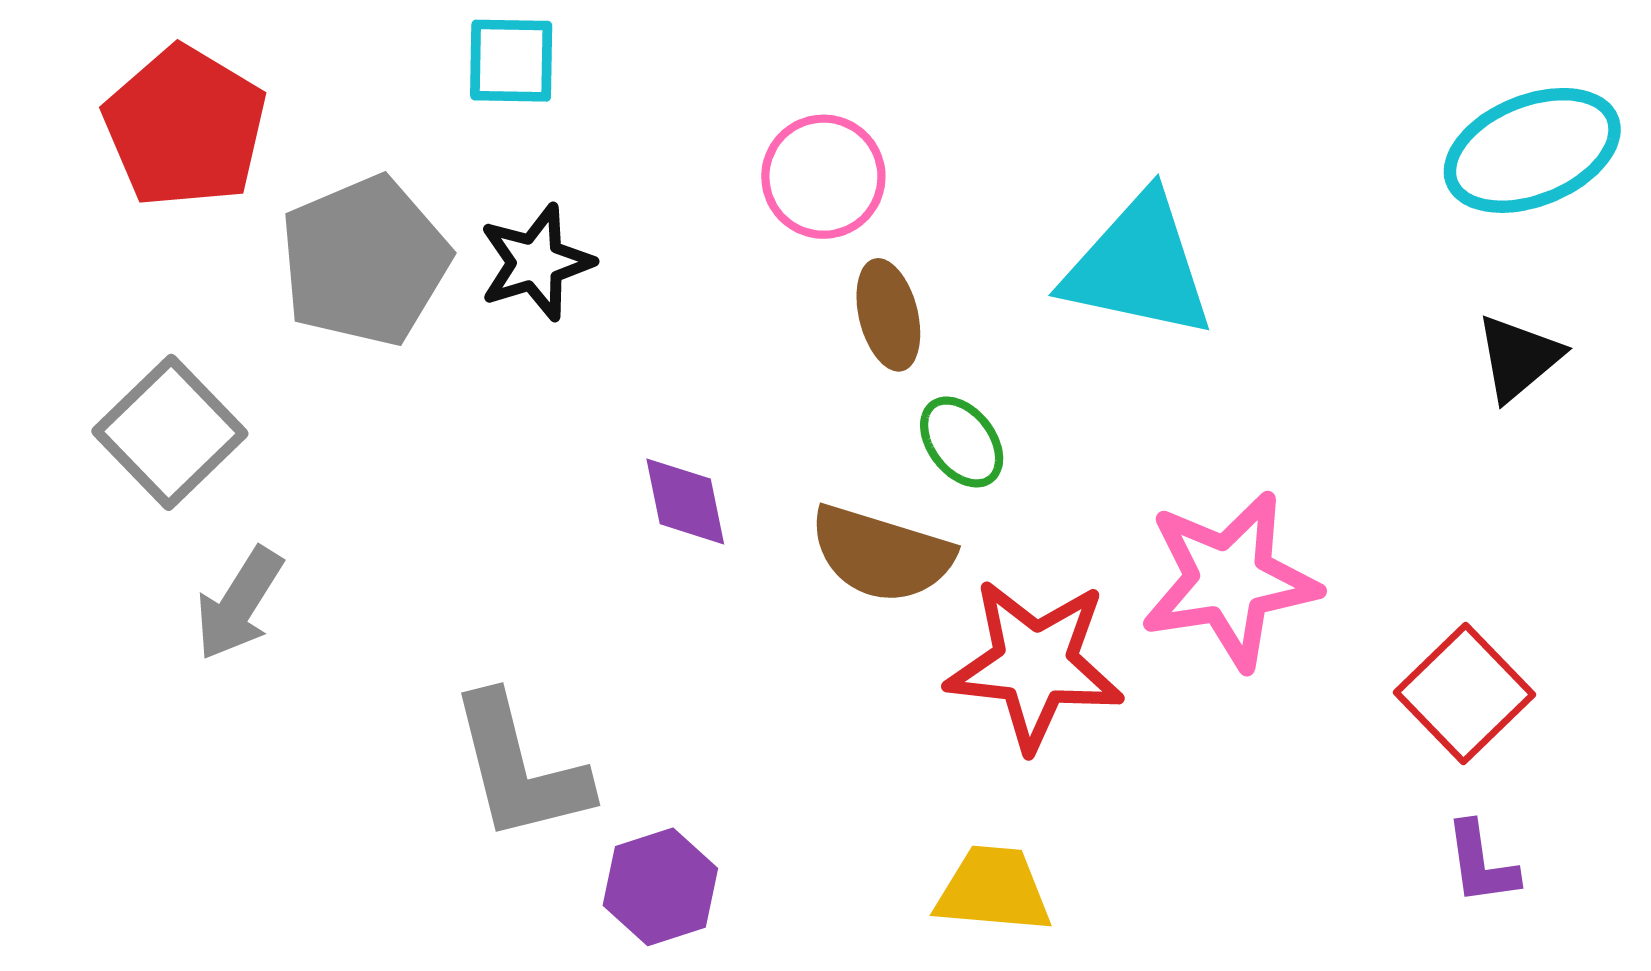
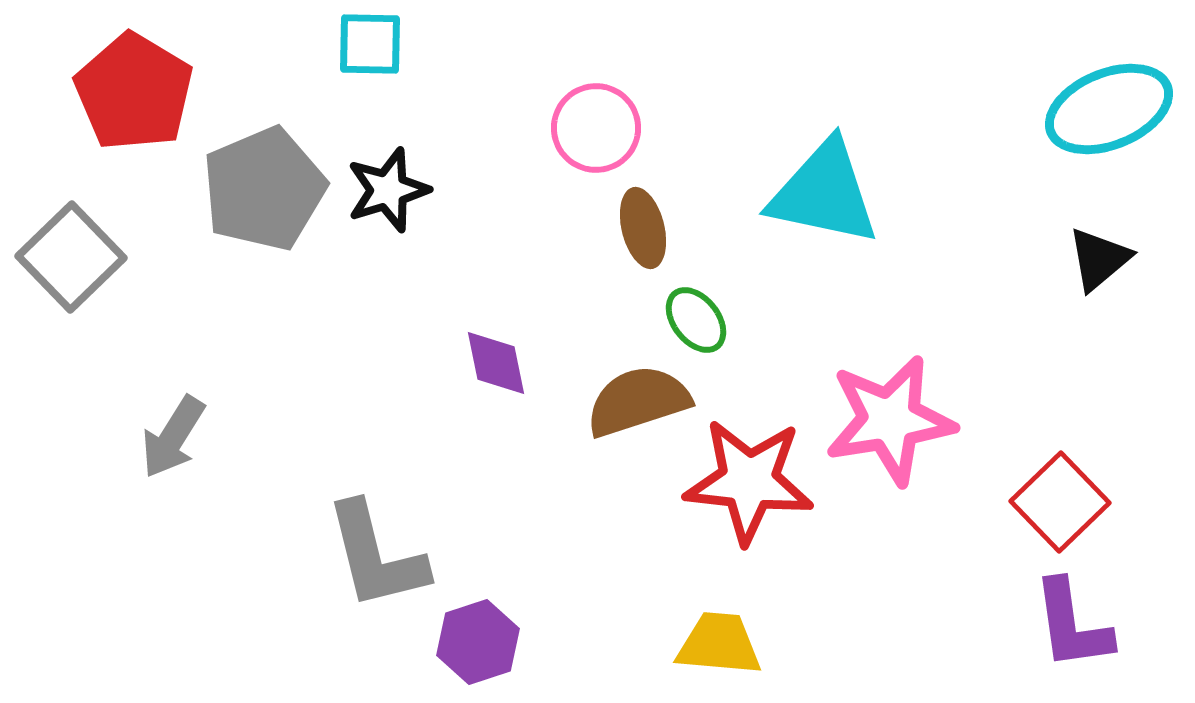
gray square: (170, 432) -> (71, 257), moved
brown semicircle: (881, 554) -> (638, 401), turned 145
purple L-shape: (1481, 863) -> (1072, 625), size x1.5

